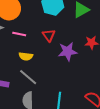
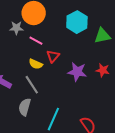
red triangle: (49, 35) -> (53, 56), moved

